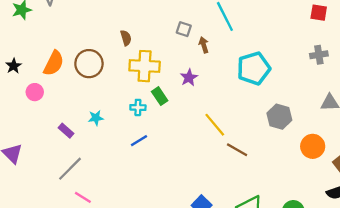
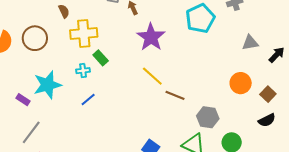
cyan pentagon: (254, 68) -> (200, 18), moved
purple star: (189, 78) -> (151, 37), moved, size x1.8
gray hexagon: (279, 117) -> (208, 117), moved
cyan star: (96, 118) -> (47, 85), size x2.0

